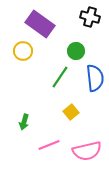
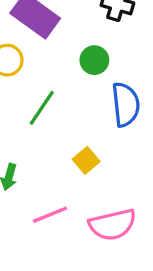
green line: (60, 77) -> (42, 108), moved

